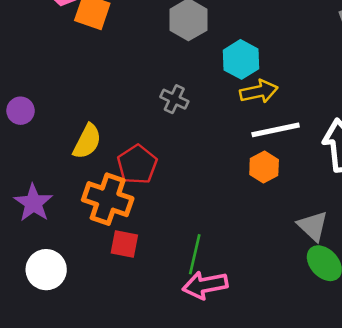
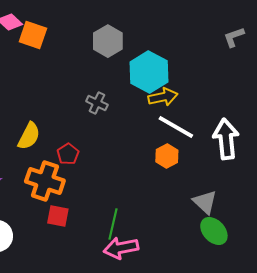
cyan hexagon: (241, 59) -> (149, 72), size x1.4
white line: (276, 130) -> (176, 127), turned 42
red pentagon: (137, 165) -> (68, 154), size x0.7

